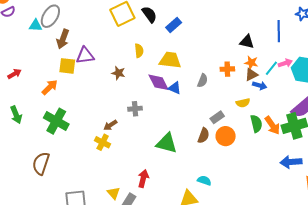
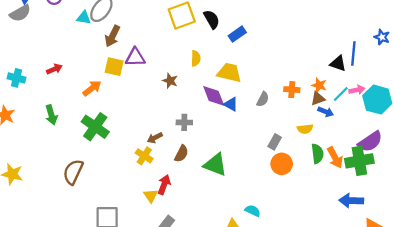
black triangle: (247, 42) -> (338, 63), moved
gray rectangle: (217, 117) -> (275, 142), turned -32
brown semicircle: (204, 136) -> (181, 154), moved
red arrow: (143, 179) -> (164, 185), moved
yellow triangle: (113, 193) -> (151, 196), moved

